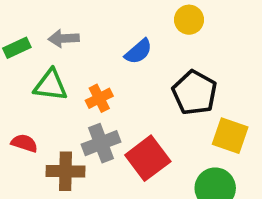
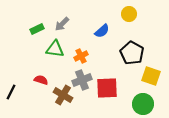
gray arrow: (64, 38) -> (62, 24), turned -42
red square: (148, 158) -> (107, 88), turned 35
brown cross: (66, 171) -> (63, 95), turned 30

